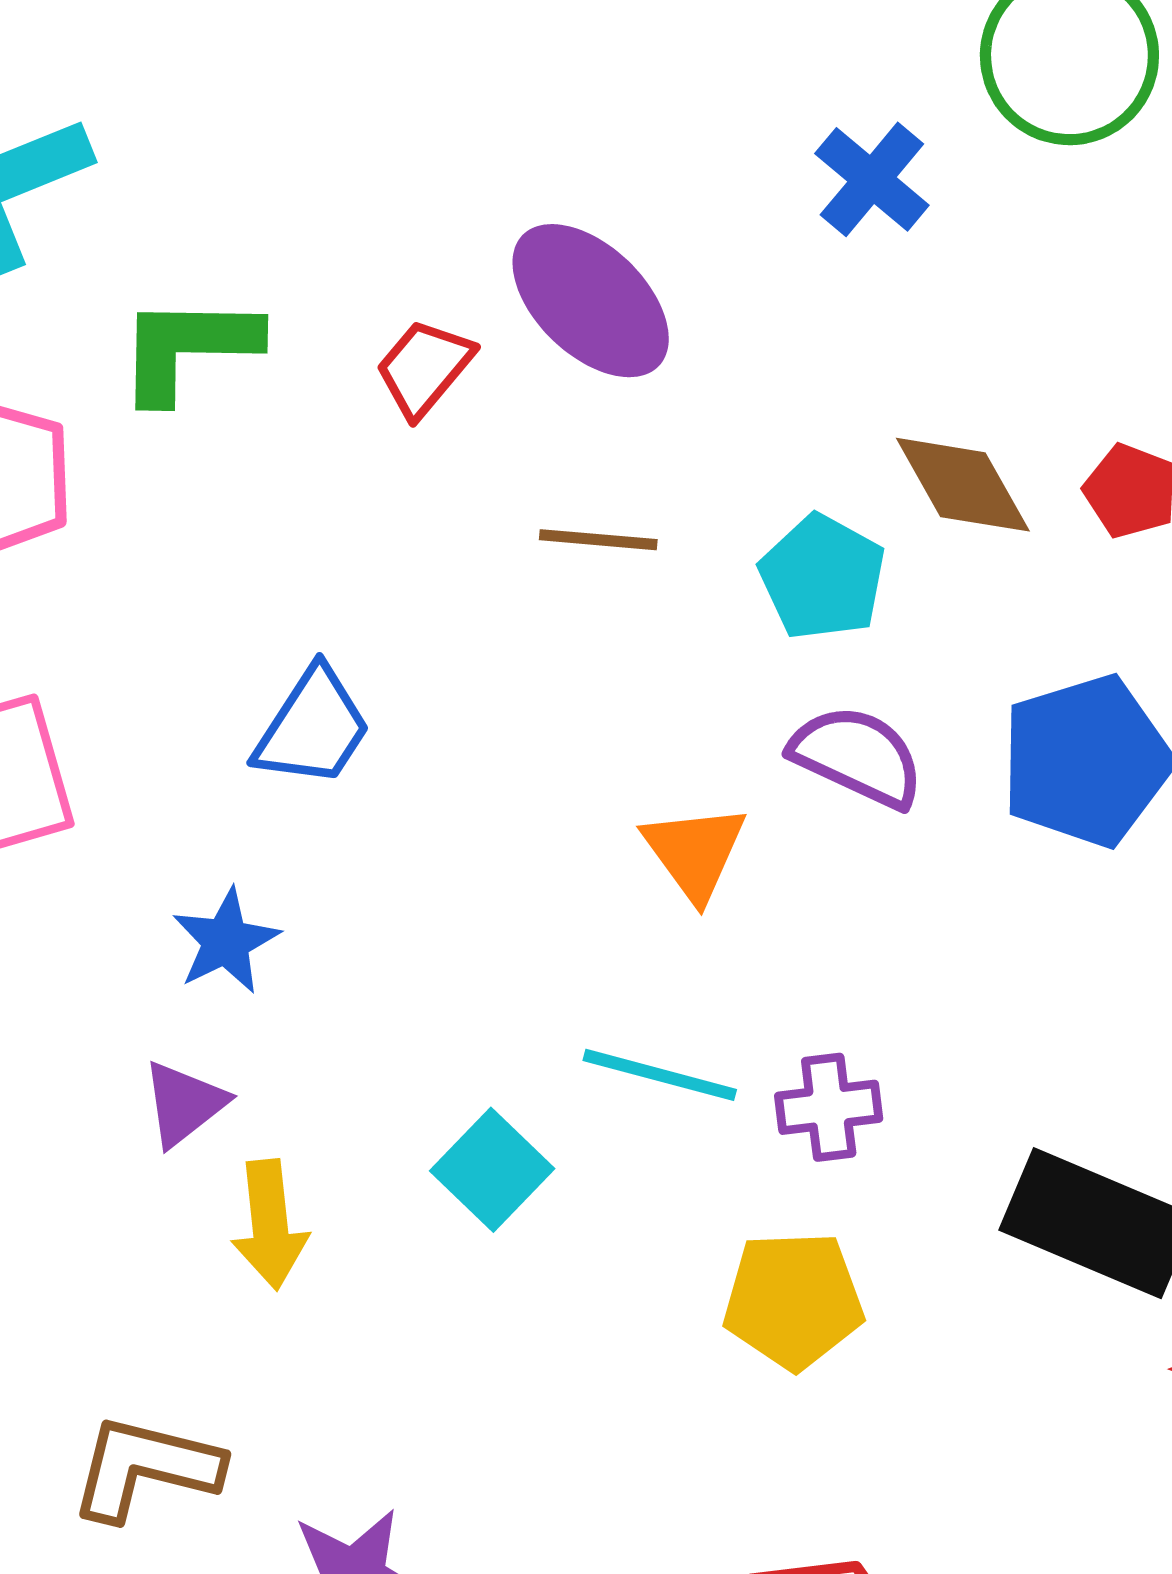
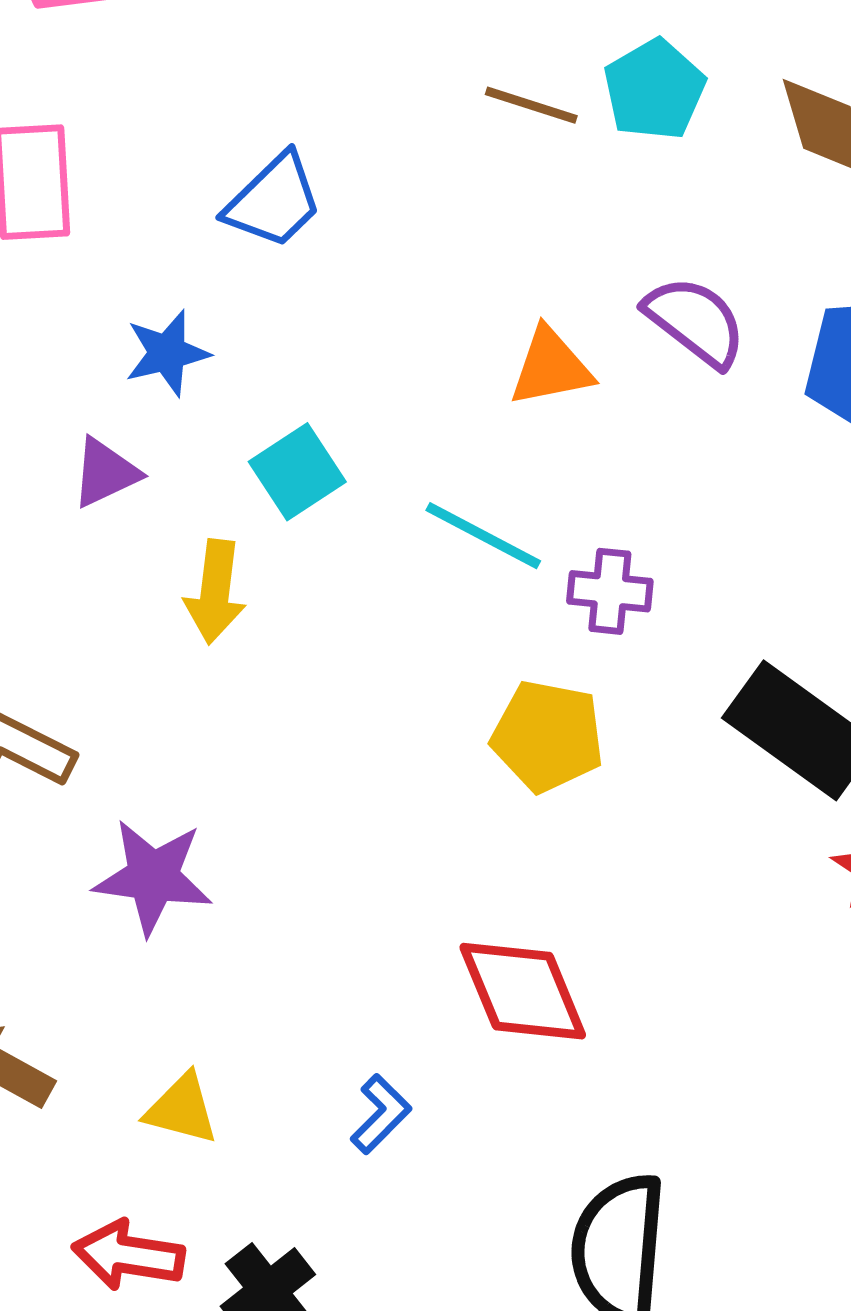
cyan pentagon: (823, 577) -> (654, 90), moved
orange triangle: (695, 852) -> (551, 367), turned 42
cyan square: (492, 1170) -> (297, 472), moved
yellow arrow: (270, 1225) -> (215, 592), moved

